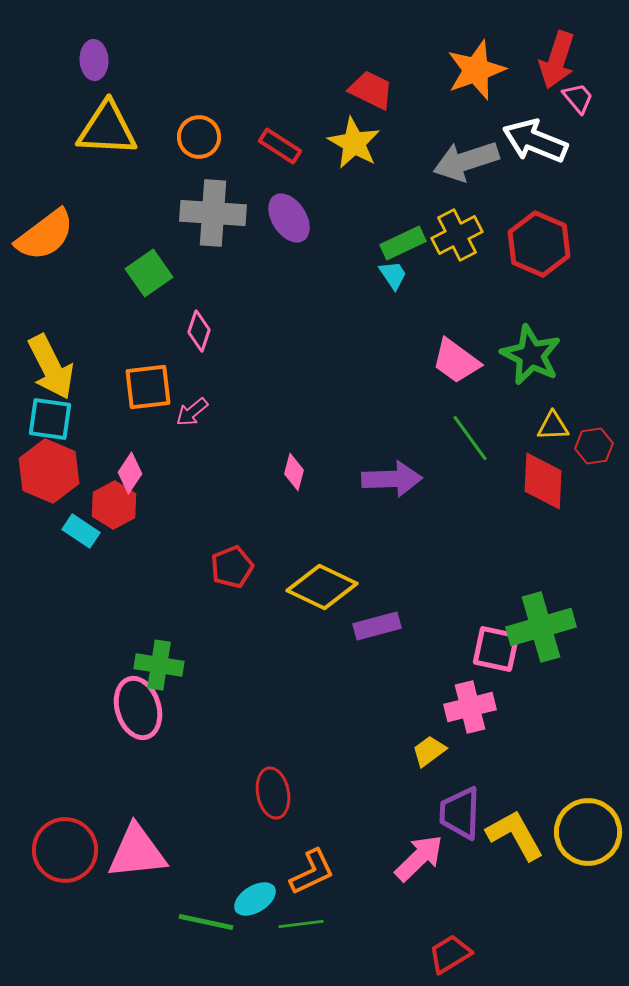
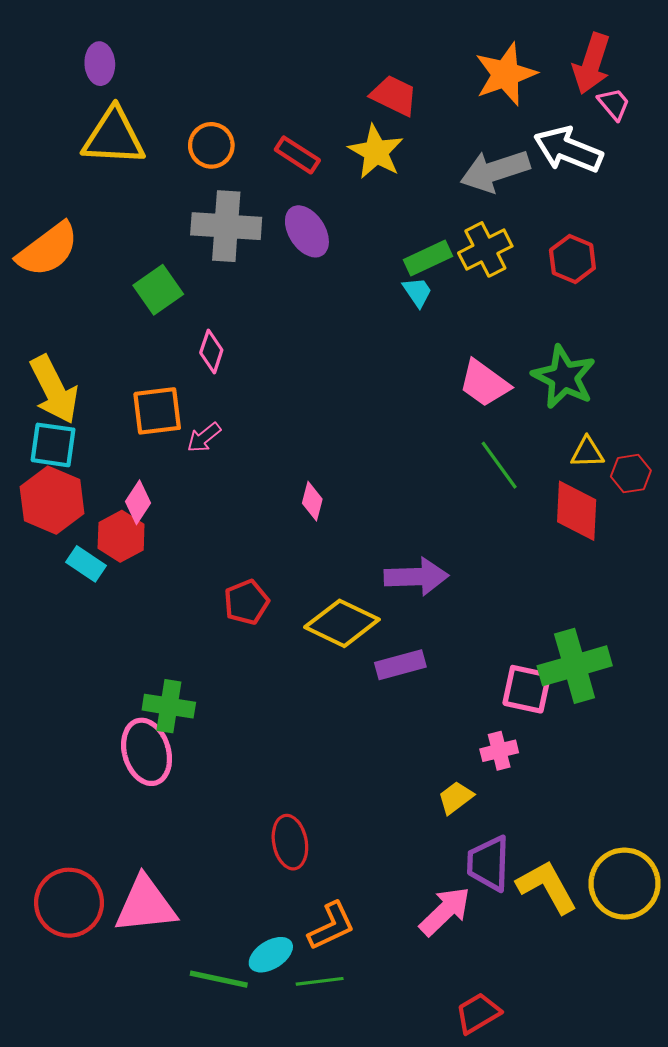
red hexagon: (539, 244) -> (572, 259), size x0.7
purple arrow: (392, 479) -> (416, 577), moved
pink cross: (470, 707) -> (499, 751), size x0.7

